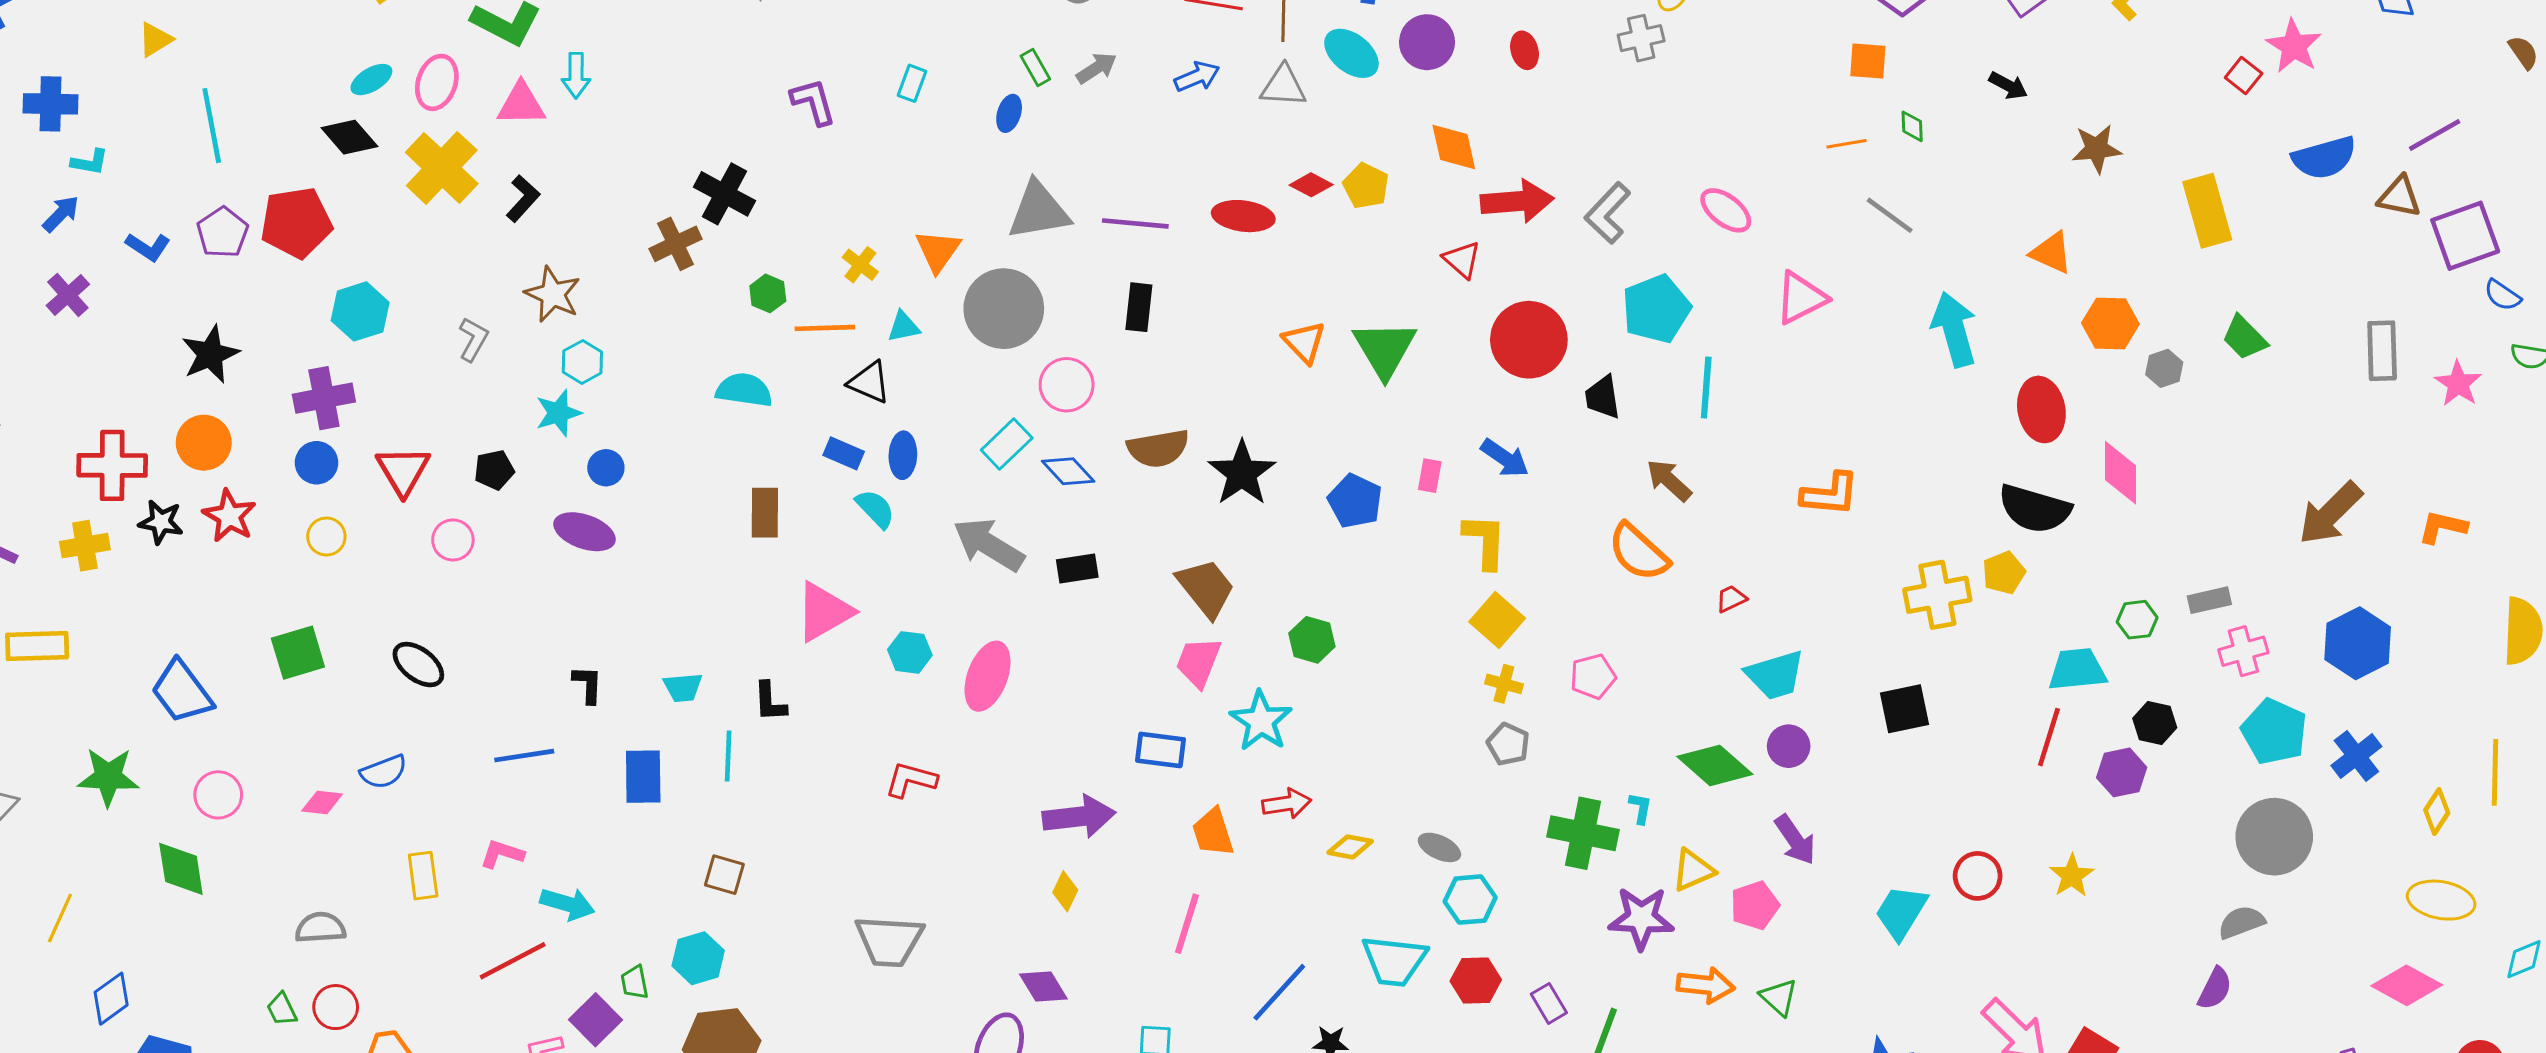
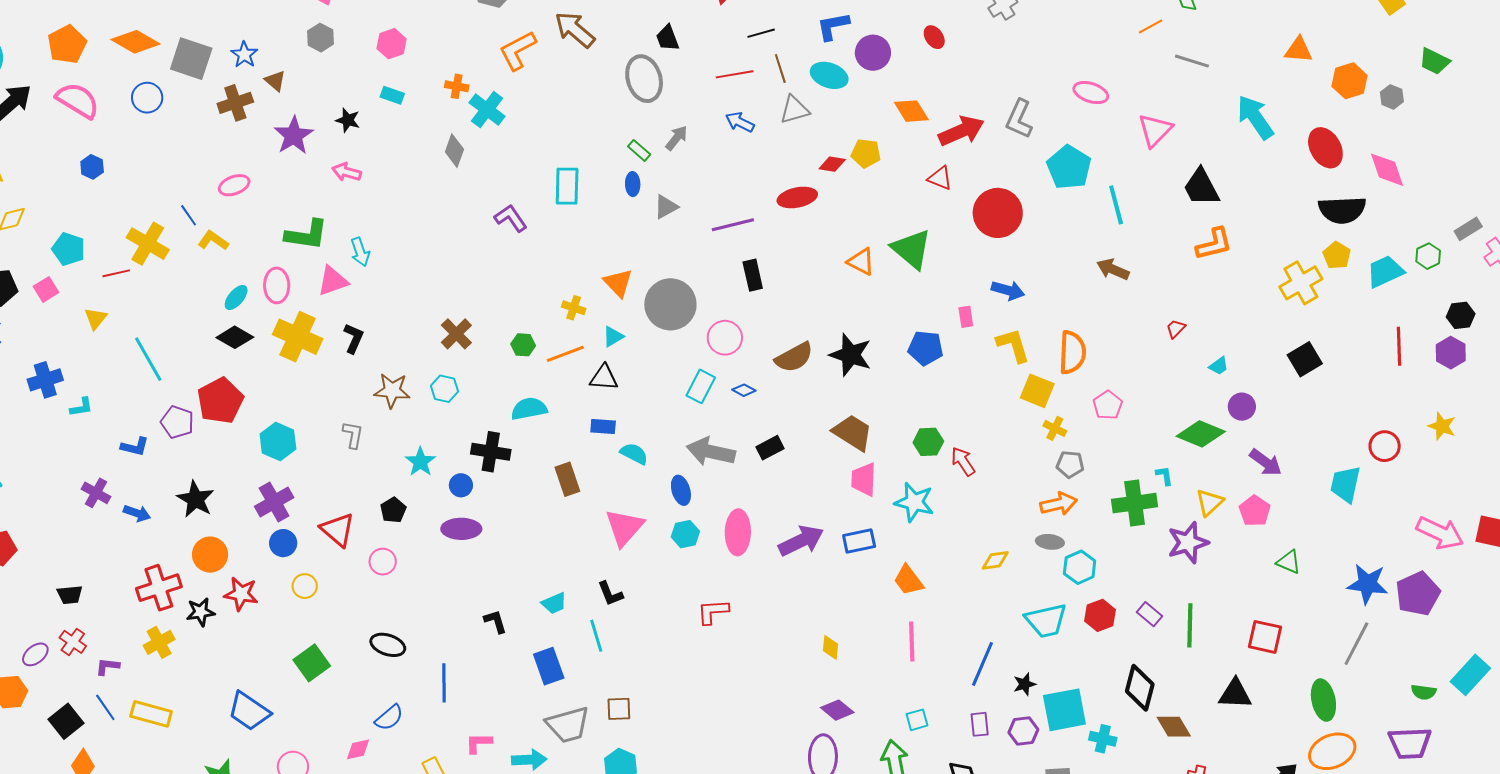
blue arrow: (1197, 77) -> (740, 122), turned -112
cyan rectangle: (912, 83) -> (567, 186), size x1.6
black cross: (724, 194) -> (491, 452), moved
gray triangle: (1039, 211) -> (666, 207), moved, size x0.6
blue arrow: (61, 214) -> (137, 513), moved, turned 84
cyan hexagon: (582, 362) -> (444, 389), moved
black trapezoid: (1603, 397) -> (1201, 187), moved, size x1.4
blue ellipse: (903, 455) -> (681, 490), moved
blue diamond: (1068, 471) -> (744, 390), size x0.7
orange semicircle: (1638, 552) -> (1072, 352), moved, turned -111
yellow rectangle: (37, 646) -> (151, 714), turned 36
cyan trapezoid: (2077, 669) -> (1385, 272), moved
cyan trapezoid: (1775, 675) -> (1219, 366), size x0.5
yellow cross: (1504, 684) -> (1055, 428), turned 30
blue line: (524, 756) -> (444, 683), moved, turned -63
red arrow: (1287, 804) -> (963, 461), moved, turned -96
purple arrow: (1079, 817) -> (801, 541), moved
gray trapezoid: (889, 941) -> (568, 725), moved
orange arrow: (1706, 985) -> (1059, 504), moved

